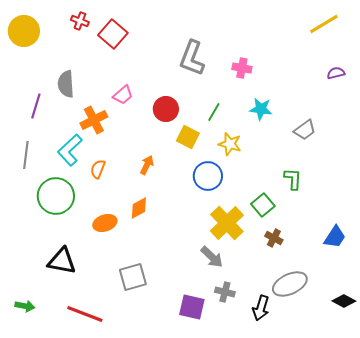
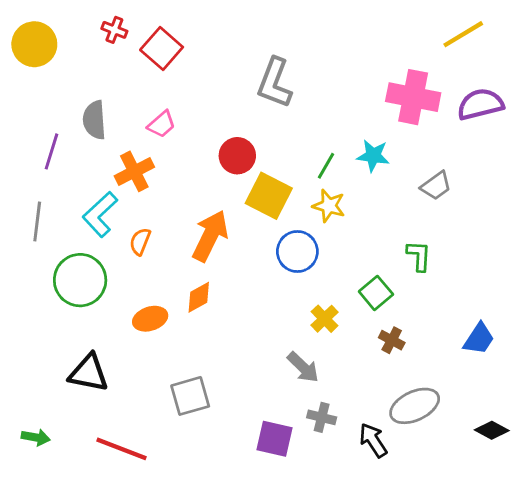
pink cross: (242, 68) -> (413, 97), moved, size x1.8
purple semicircle: (336, 73) -> (480, 104), size x1.8
pink trapezoid: (123, 95) -> (162, 124), moved
green line: (214, 112) -> (326, 166), moved
yellow square: (188, 137) -> (269, 196), size x1.4
orange arrow: (147, 165) -> (210, 236), size x1.8
yellow cross: (227, 223) -> (325, 319), size x0.6
black arrow: (261, 308) -> (373, 440), turned 130

